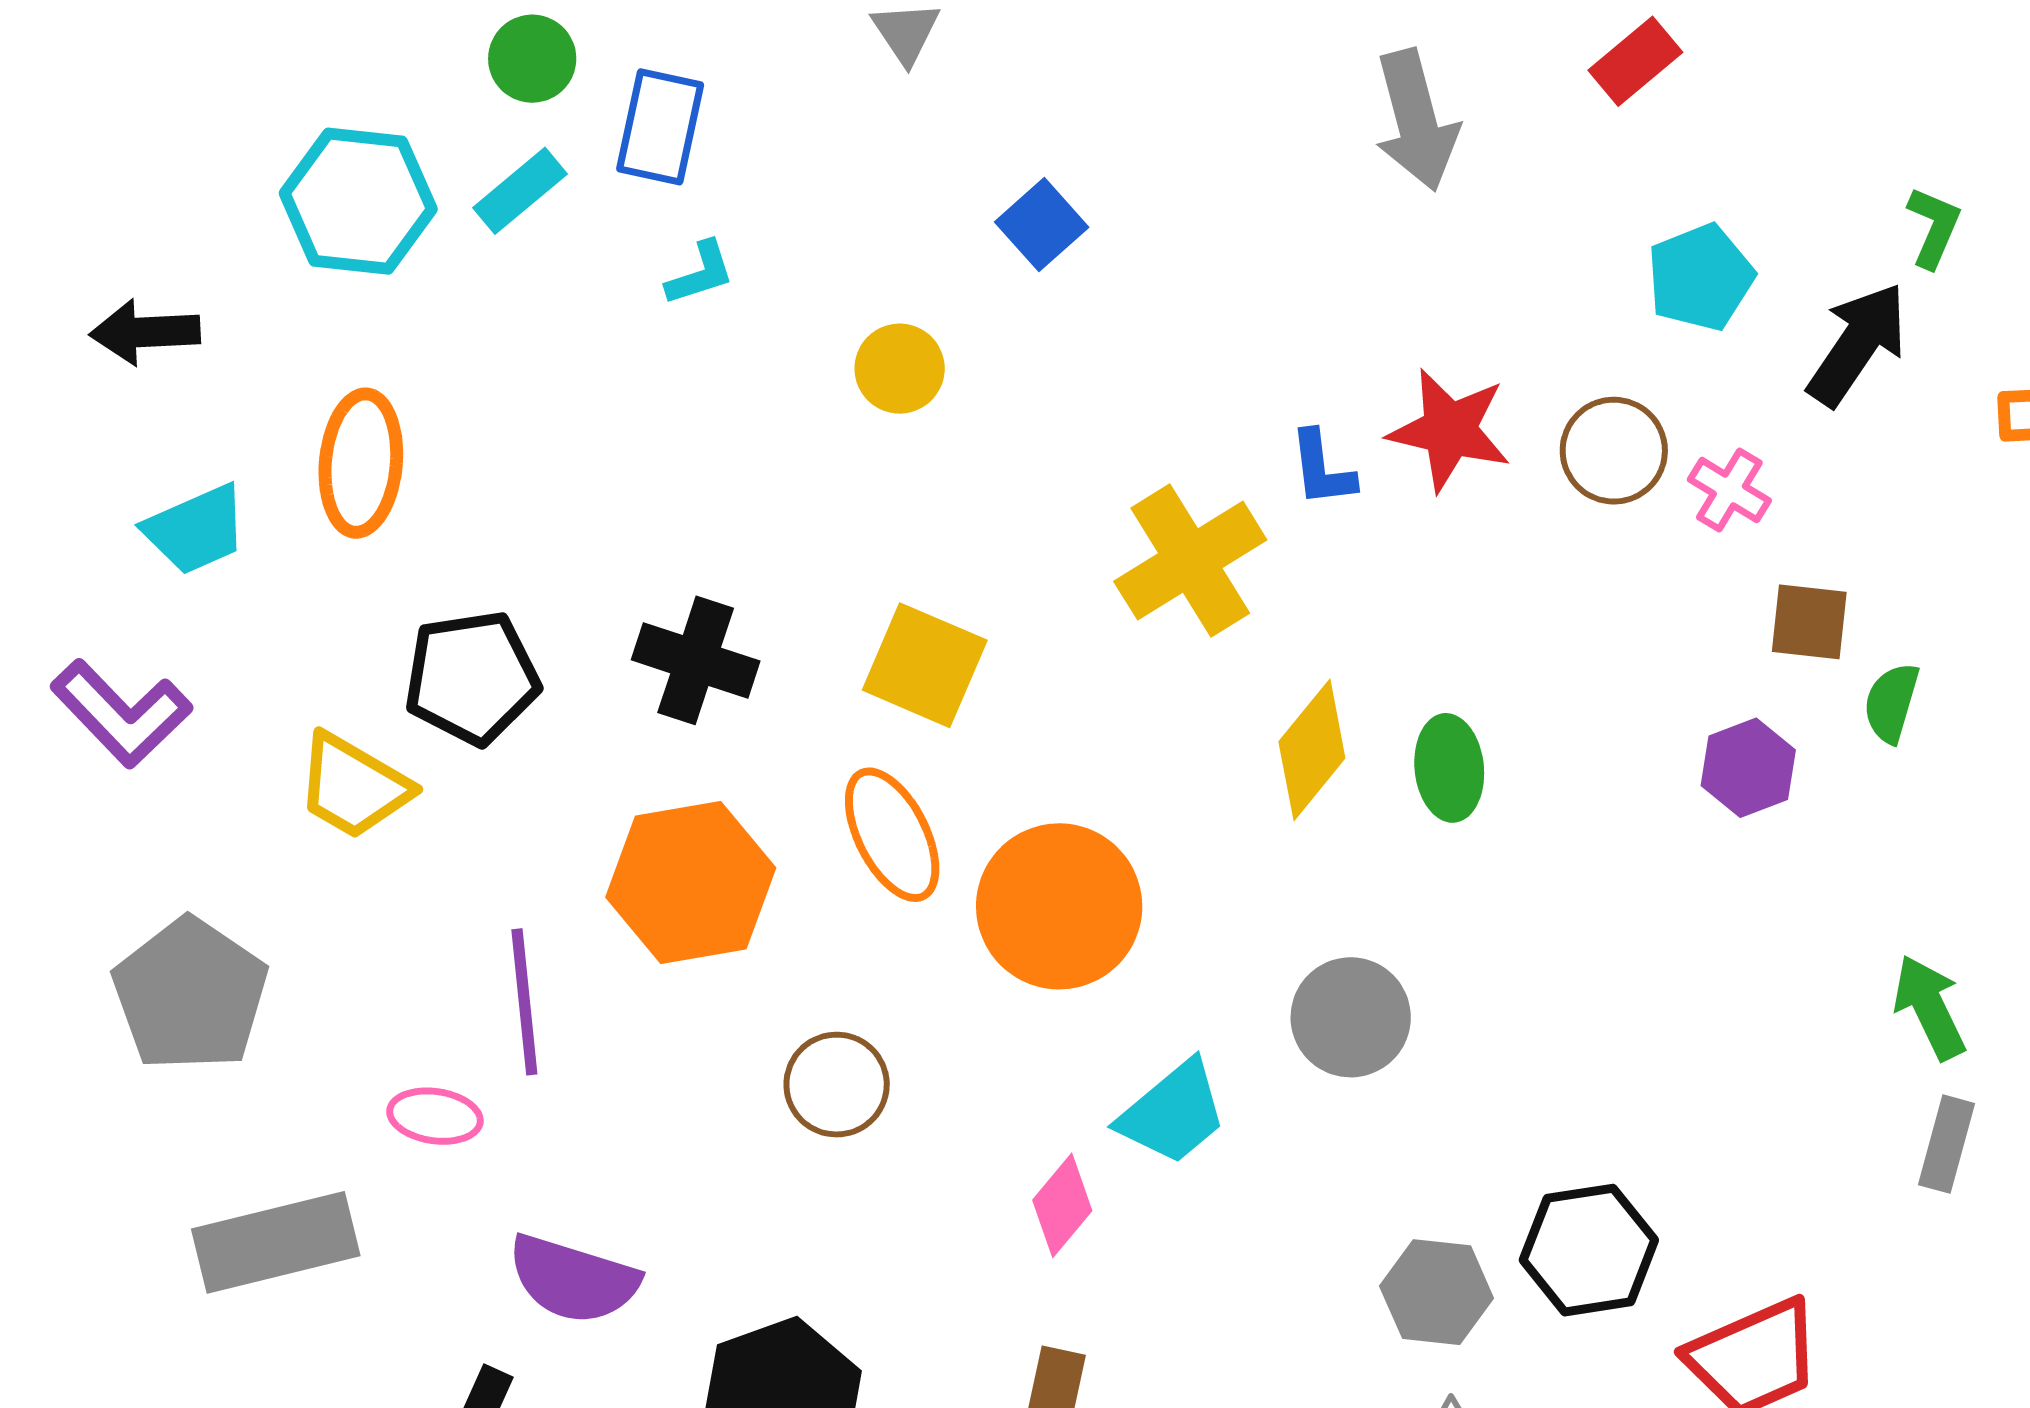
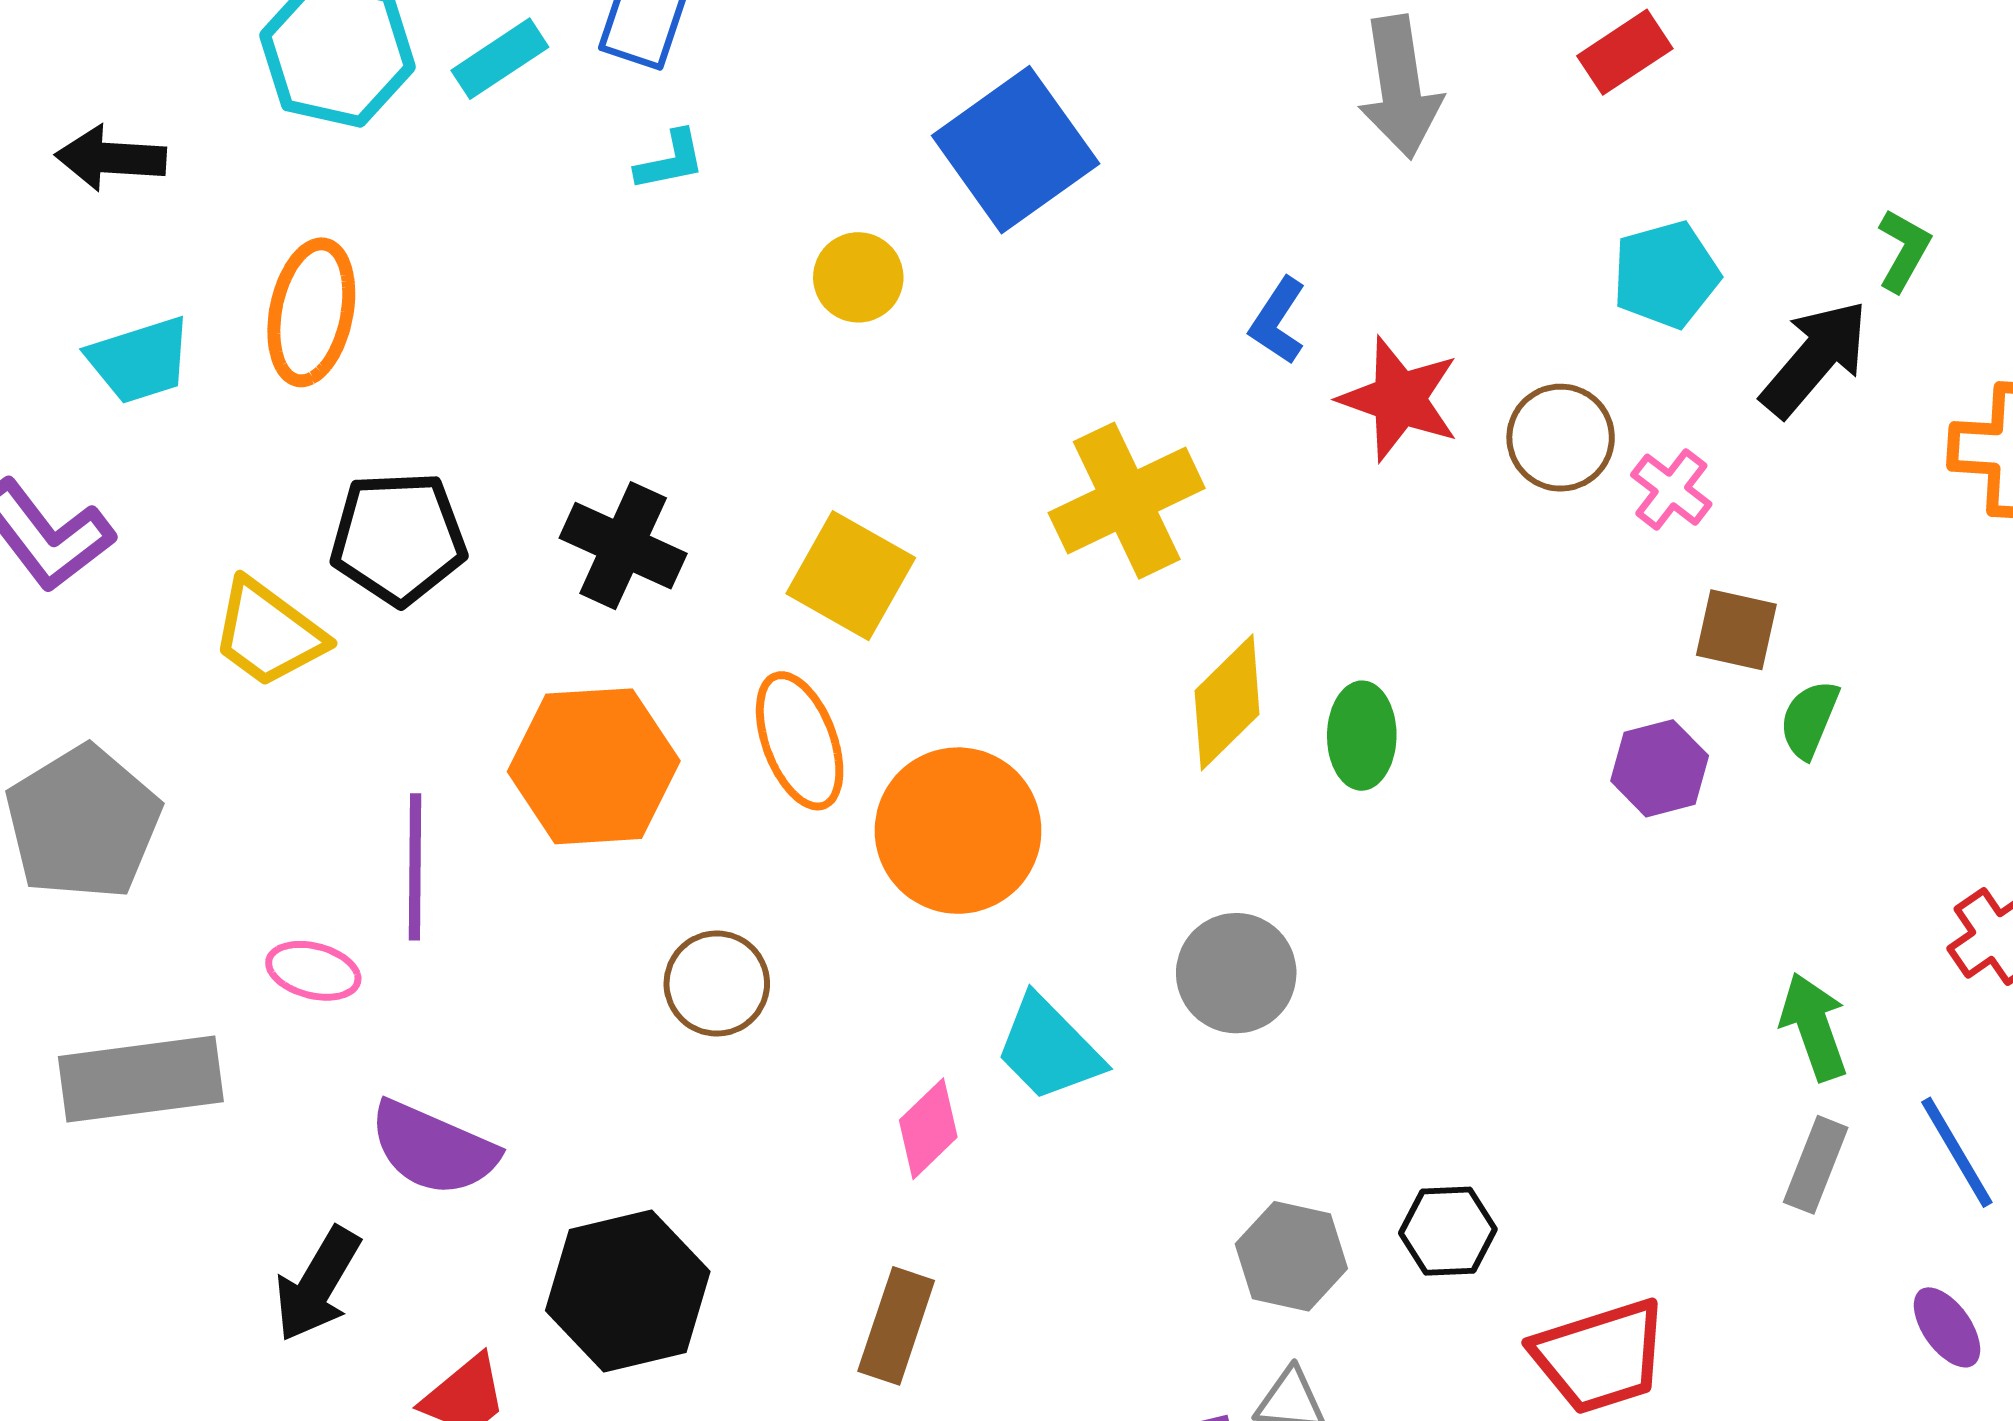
blue square: (1042, 225) -> (1016, 150), size x1.8
blue L-shape: (1322, 469) -> (1278, 321), moved, turned 34
cyan trapezoid: (1173, 1113) -> (1049, 1049), turned 79
black hexagon: (1589, 1250) -> (1448, 1231), size x0.7

